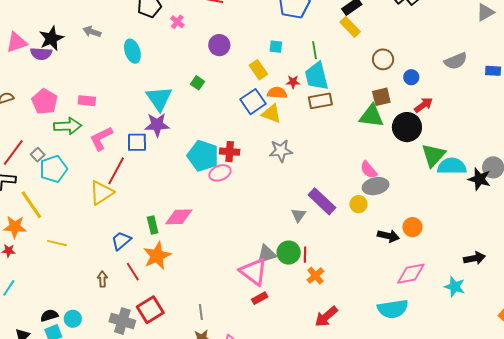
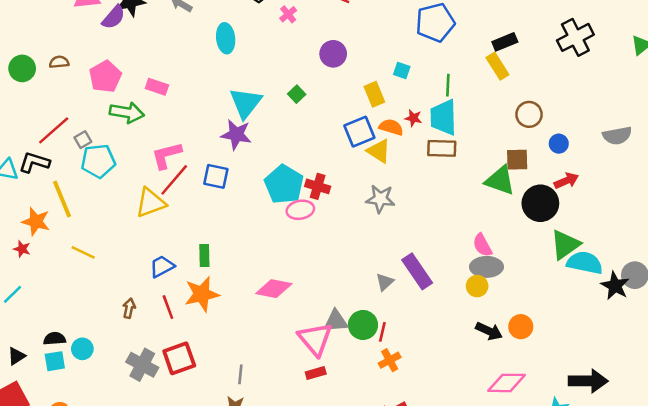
purple semicircle: (41, 54) -> (114, 17), turned -65
pink L-shape: (101, 138) -> (167, 155), moved
blue square: (137, 142) -> (216, 176), moved
yellow circle: (358, 204) -> (477, 286), moved
pink diamond: (179, 217) -> (274, 289), moved
black arrow: (474, 258) -> (588, 381), size x1.4

